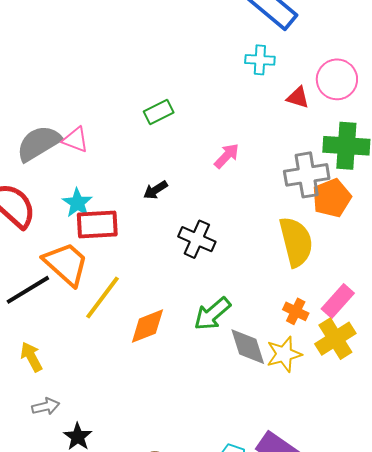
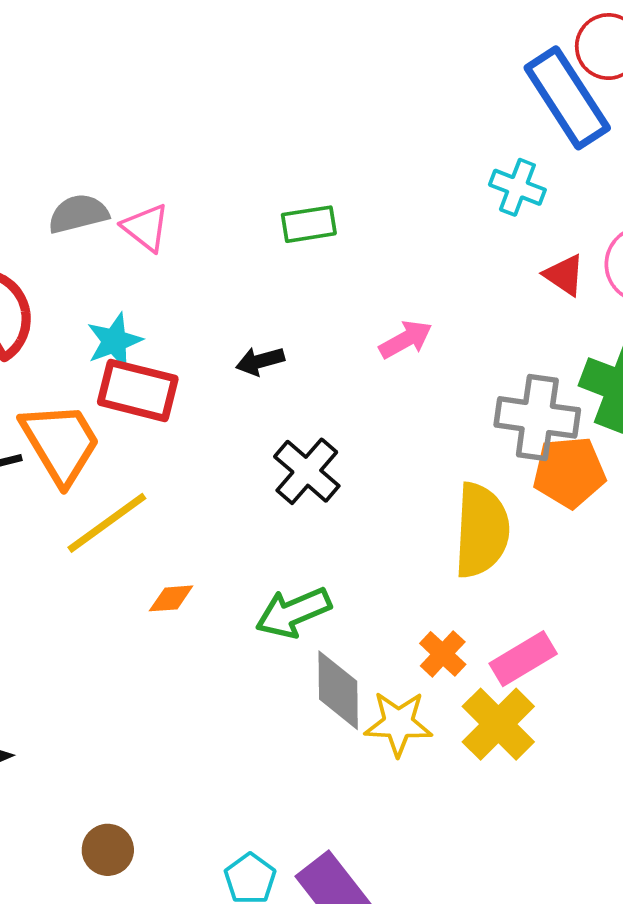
gray semicircle: (39, 143) -> (78, 214), size x0.7
orange diamond: (147, 326) -> (171, 598), size x0.6
yellow cross: (335, 339) -> (498, 724), turned -30

